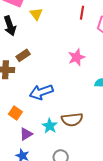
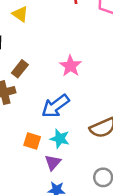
pink star: (77, 57) -> (70, 66), moved
cyan star: (50, 126) -> (60, 139), moved

